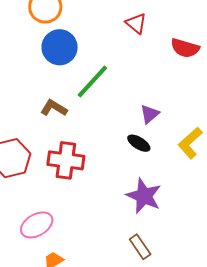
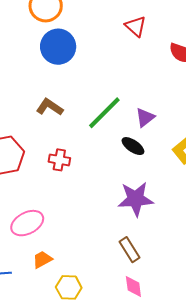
green line: (92, 82) -> (104, 113), moved
red cross: (66, 160) -> (59, 160), size x0.6
purple star: (144, 196) -> (136, 199), turned -30

